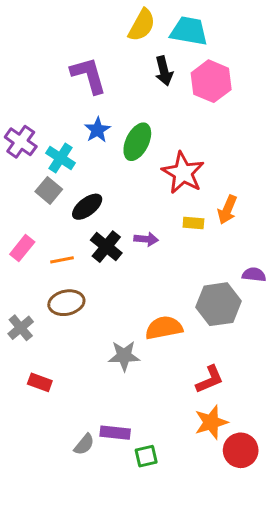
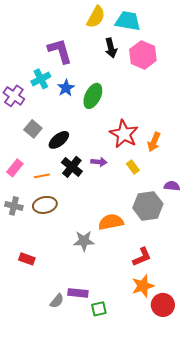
cyan cross: (61, 158) -> (41, 79), moved, turned 30
red star: (183, 173) -> (124, 134), moved
yellow rectangle: (193, 223) -> (133, 167), moved, turned 48
gray cross: (21, 328) -> (14, 206), moved, turned -36

